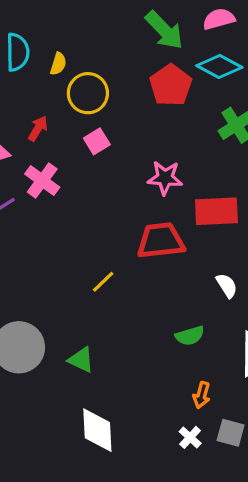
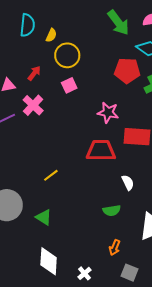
red pentagon: (171, 85) -> (127, 71), moved, turned 30
yellow line: (103, 282) -> (51, 175), moved
white semicircle: (227, 286) -> (128, 183), moved
white cross: (190, 437) -> (84, 273), moved

